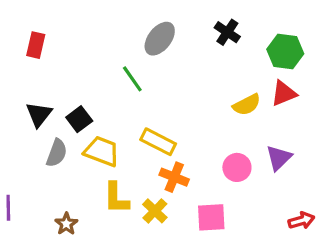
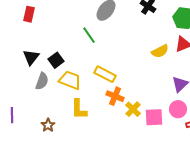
pink circle: (237, 167) -> (178, 109), moved
yellow cross: (155, 211) -> (133, 109), moved
pink square: (211, 217) -> (154, 117), moved

